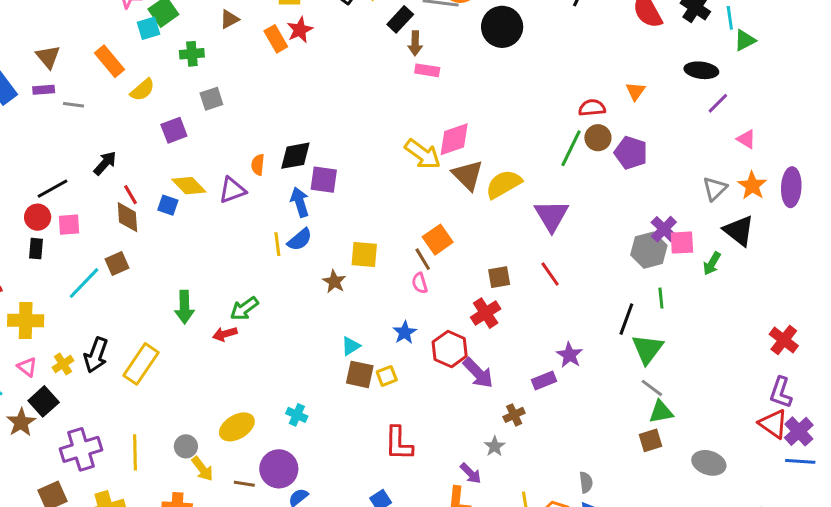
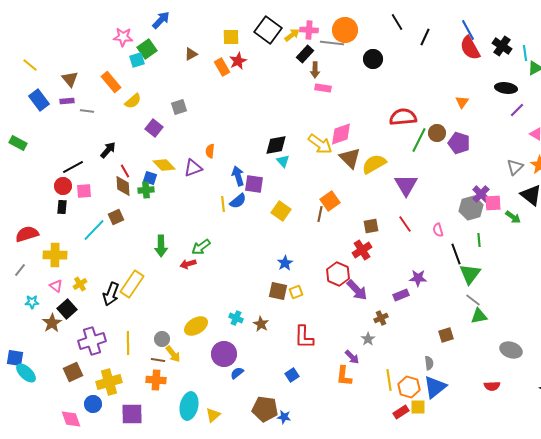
black circle: (502, 27) -> (373, 59), size x0.7
green cross: (192, 54) -> (146, 190), moved
red semicircle: (592, 108) -> (403, 117), moved, size x1.5
purple square: (174, 130) -> (154, 128), turned -30
black diamond: (295, 156) -> (276, 145), moved
purple square: (324, 180) -> (254, 184), moved
yellow square: (364, 255) -> (281, 211), turned 30
brown line: (423, 259) -> (320, 214), turned 42
green arrow: (712, 264) -> (513, 217), turned -84
brown star: (334, 282) -> (261, 324), moved
pink semicircle: (420, 283) -> (438, 230), moved
black line: (626, 319) -> (456, 254), turned -40
blue star: (405, 332) -> (285, 263), moved
cyan triangle: (351, 346) -> (283, 161), moved, turned -40
black arrow: (96, 355) -> (111, 294), moved
purple star: (570, 355) -> (418, 278), turned -30
brown square: (650, 440) -> (446, 335), moved
brown line: (244, 484) -> (158, 360), moved

